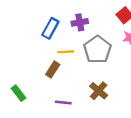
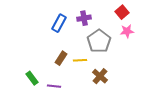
yellow line: (66, 52) -> (80, 60), moved
purple line: (63, 103) -> (54, 86), moved

